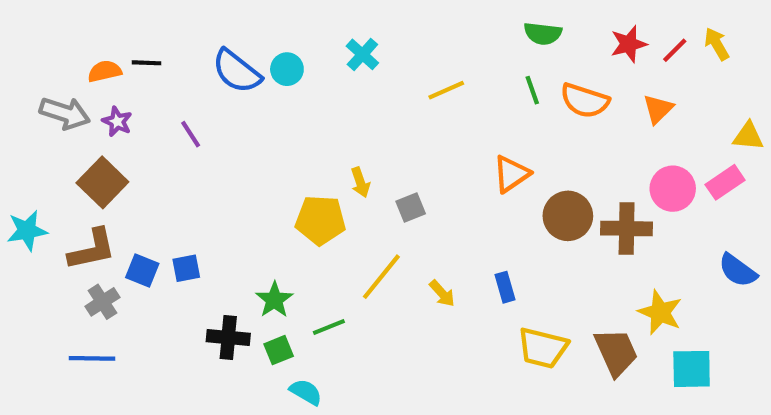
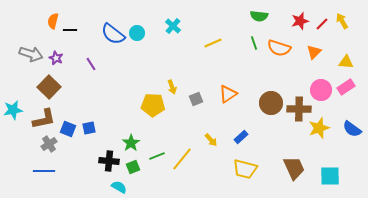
orange semicircle: (105, 71) -> (53, 21), moved, turned -63
yellow triangle: (748, 136) -> (346, 62), moved
orange triangle: (511, 174) -> (228, 94), moved
yellow line: (381, 277) -> (182, 159), moved
blue rectangle: (505, 287) -> (241, 137), turned 64
yellow star: (660, 312) -> (319, 128), moved, turned 30
yellow trapezoid: (543, 348) -> (245, 169), moved
cyan semicircle: (306, 392) -> (119, 187), moved

